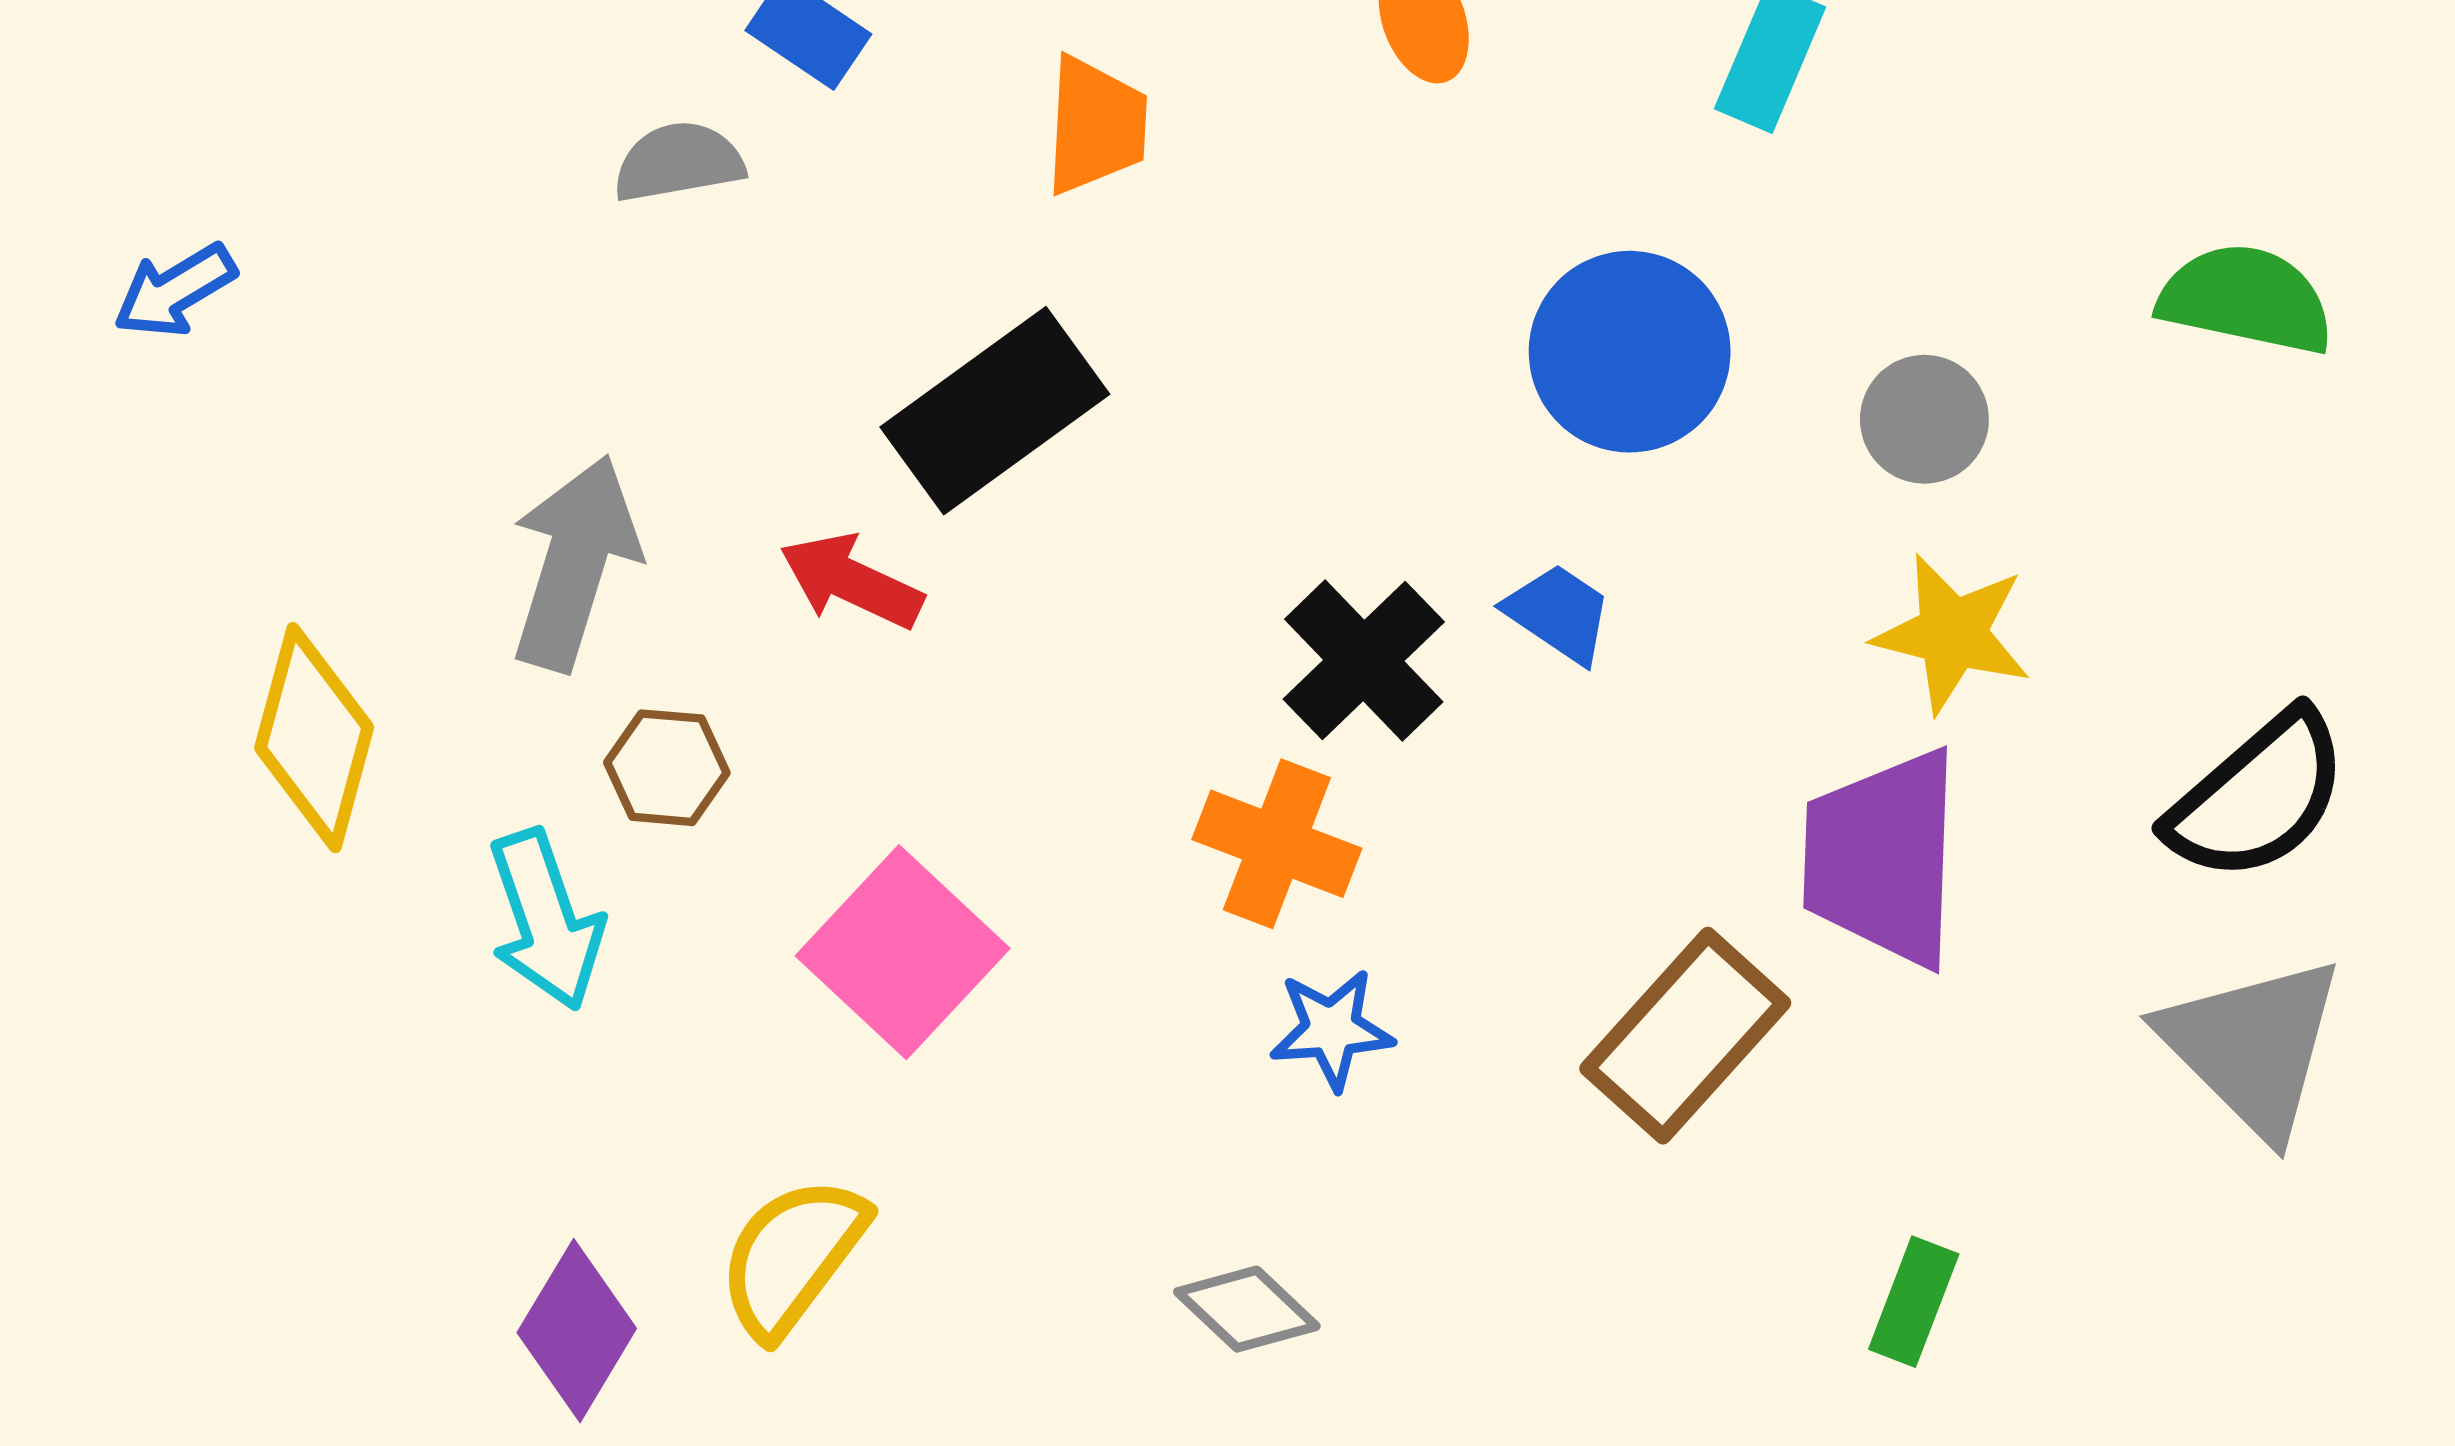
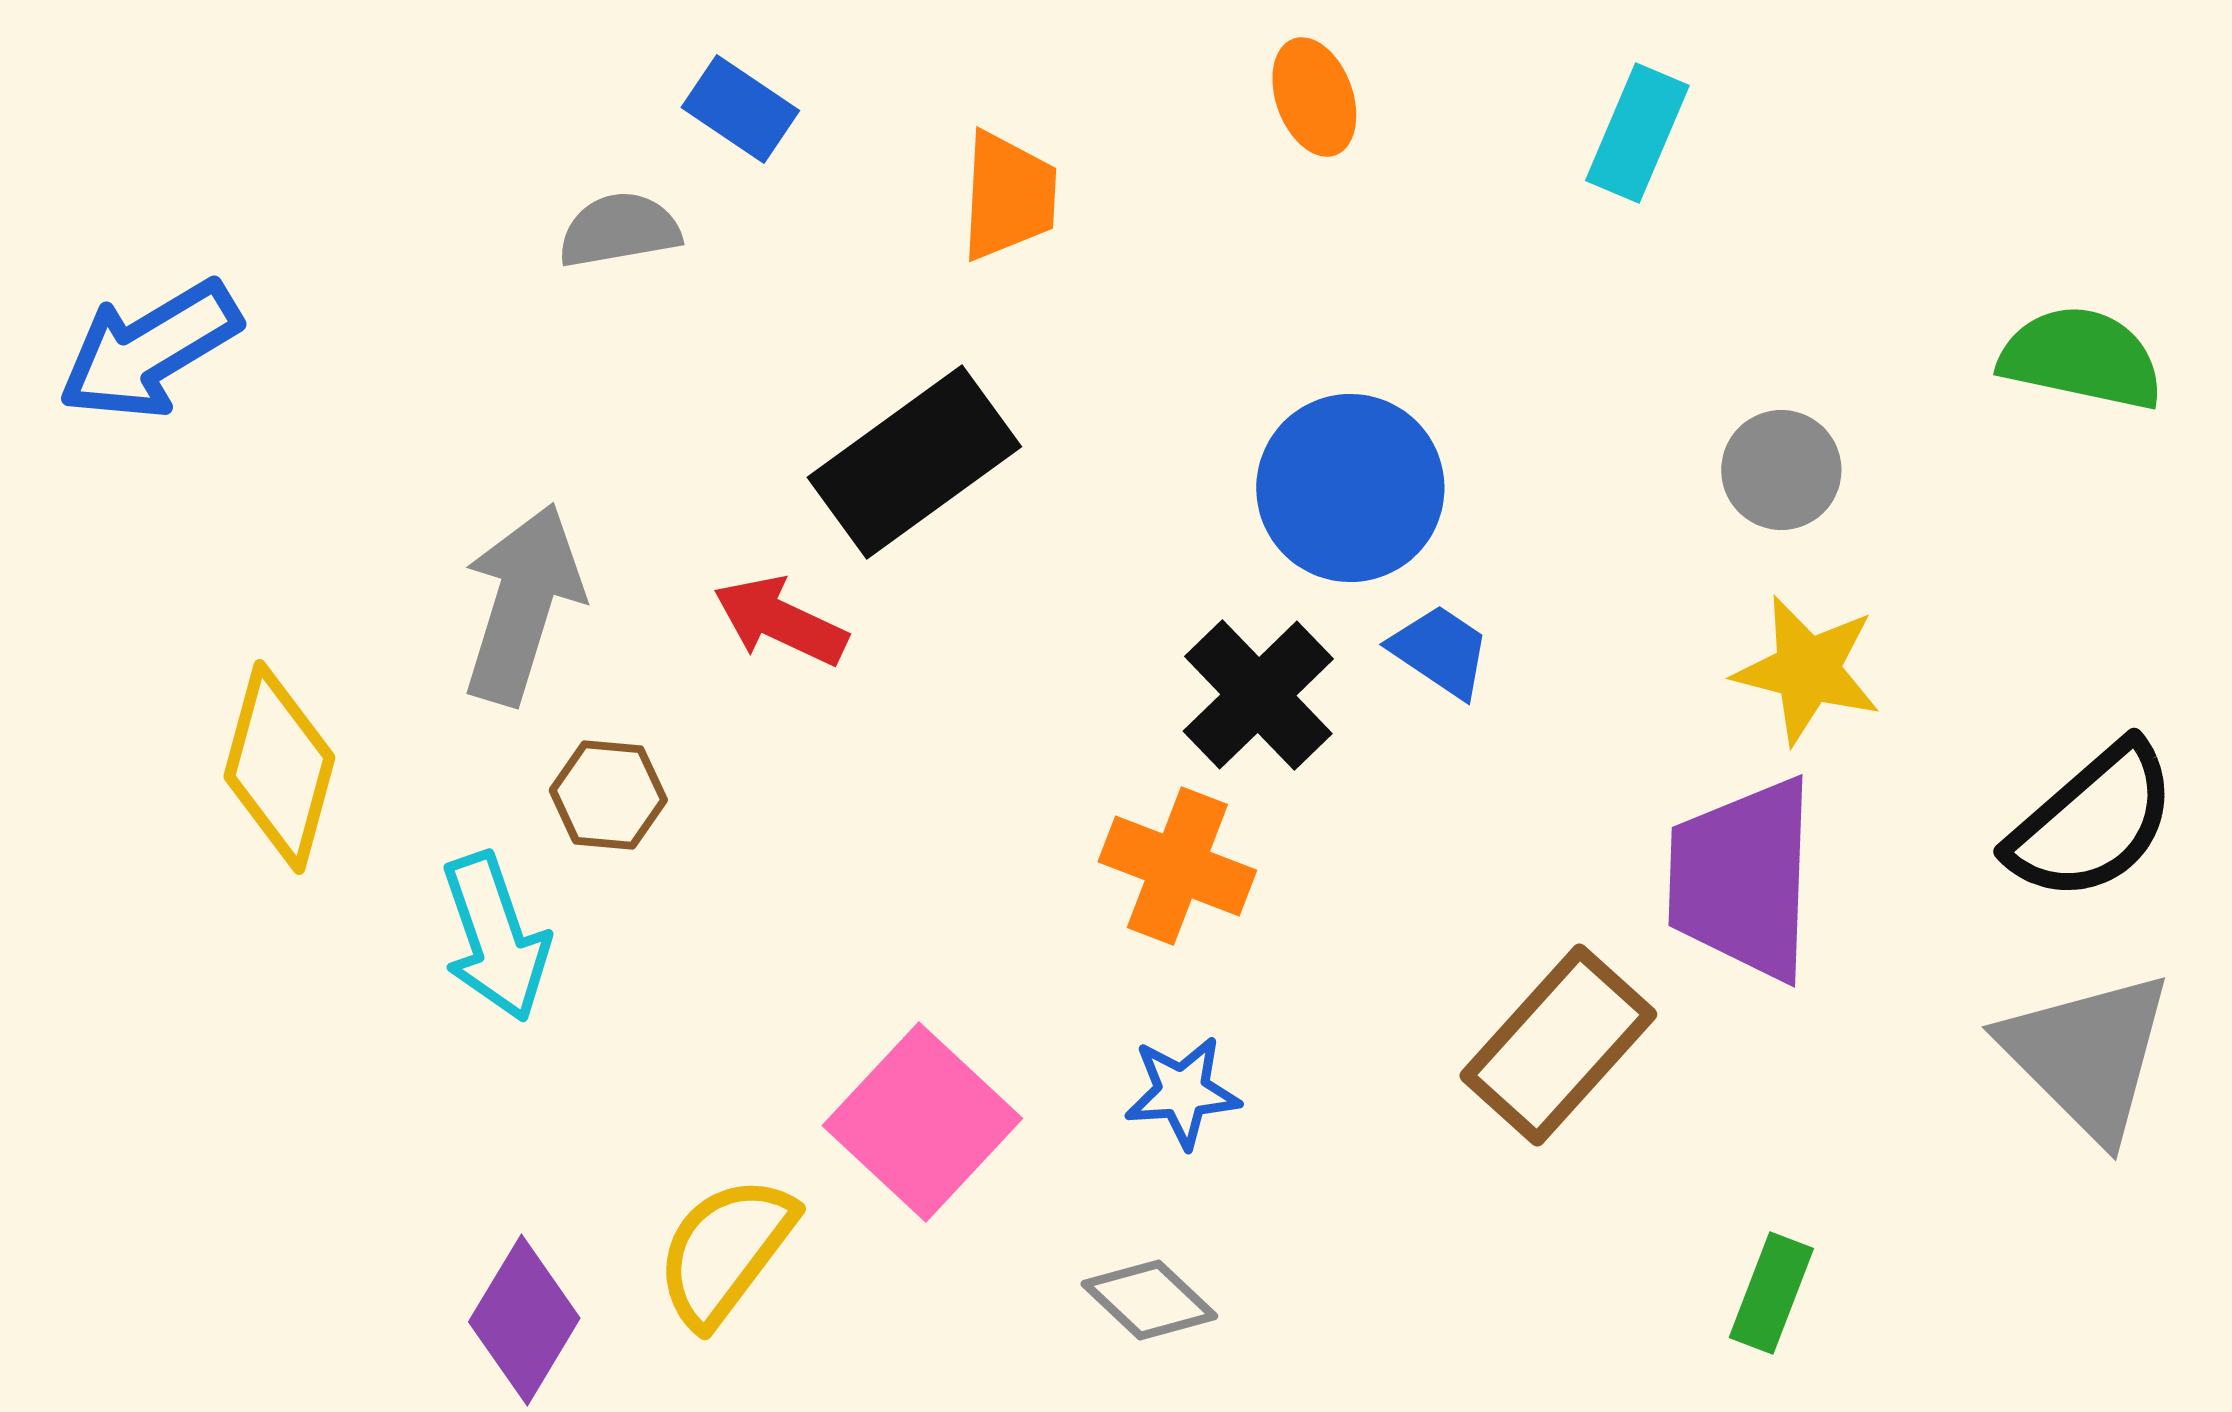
blue arrow: (175, 291) -> (149, 350), size x1.6
blue circle: (1630, 352) -> (1350, 488), moved
pink square: (903, 952) -> (922, 1122), moved
blue star: (1332, 1029) -> (1182, 1092), moved

